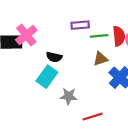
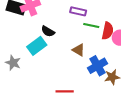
brown triangle: (101, 59) -> (79, 50), moved, turned 32
gray star: (69, 96) -> (13, 63), moved

